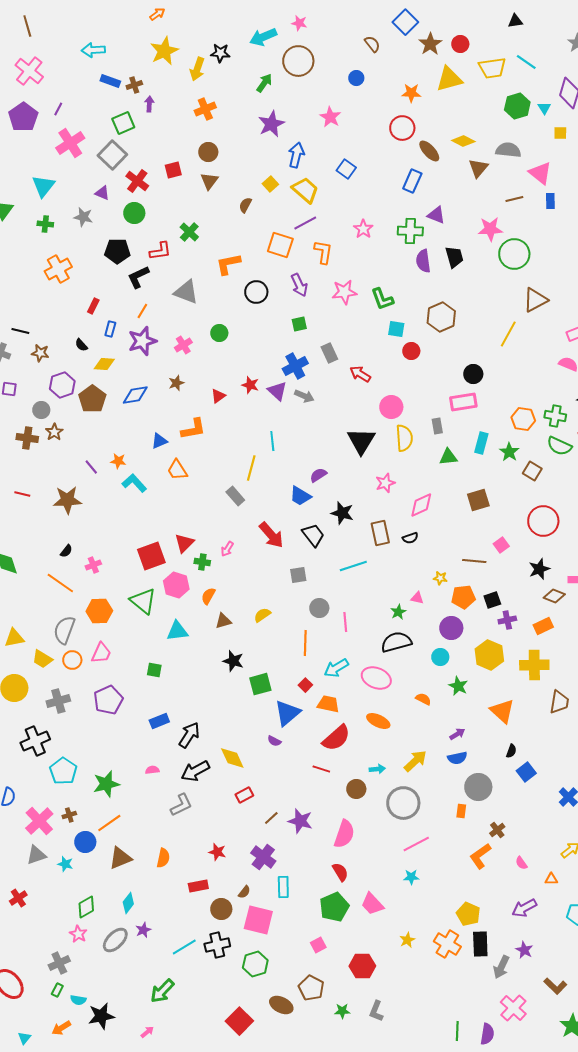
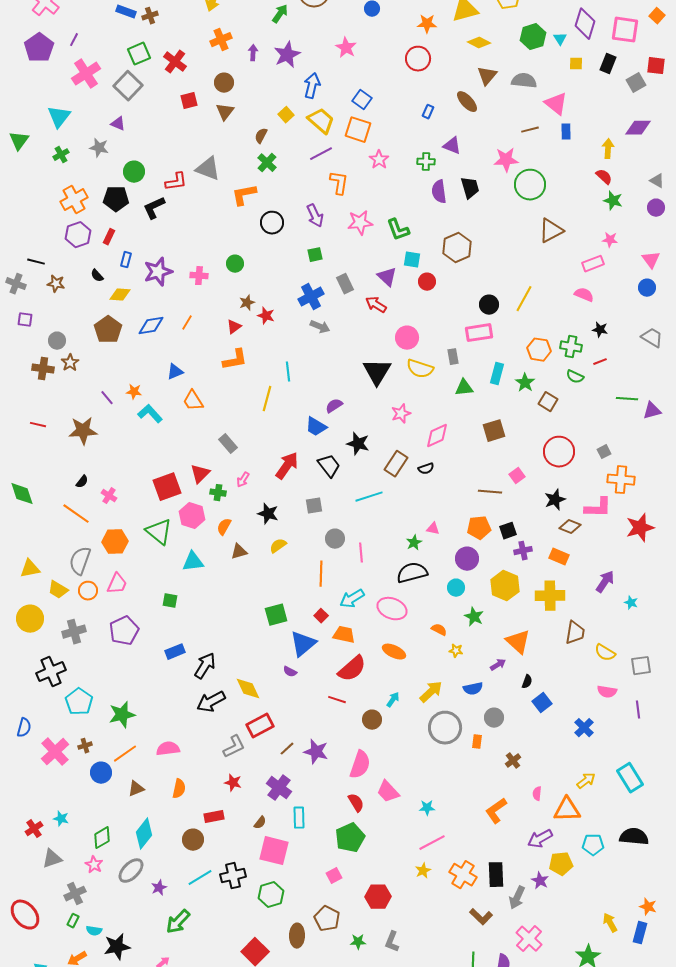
purple arrow: (149, 104) -> (253, 53), moved
yellow diamond: (463, 141) -> (479, 43), moved
brown ellipse: (429, 151) -> (467, 102), moved
brown triangle: (478, 168) -> (487, 76), moved
red cross: (137, 181) -> (175, 62), moved
blue rectangle: (412, 181) -> (428, 112), size x0.6
green circle: (134, 213) -> (134, 172), moved
green cross: (45, 224) -> (61, 155), turned -35
green cross: (410, 231) -> (426, 162), size x0.7
green cross: (189, 232) -> (267, 163), moved
orange square: (280, 245) -> (358, 130), moved
black pentagon: (117, 251) -> (116, 199), moved
gray triangle: (186, 292) -> (208, 169), moved
orange line: (142, 311) -> (187, 323), moved
yellow line: (508, 334) -> (524, 299), moved
pink cross: (183, 345) -> (199, 276), turned 36
brown star: (176, 383) -> (247, 303), moved
purple hexagon: (62, 385) -> (78, 235), moved
purple triangle: (277, 391) -> (387, 277), moved
orange L-shape: (193, 429) -> (235, 360), moved
yellow semicircle: (404, 438) -> (420, 369), turned 112
green semicircle: (559, 446) -> (575, 377), size x0.7
gray rectangle: (235, 496) -> (228, 444), moved
brown rectangle: (380, 533) -> (396, 464), turned 45
red arrow: (271, 535) -> (287, 466), turned -104
pink cross: (93, 565) -> (109, 496), turned -35
yellow star: (440, 578) -> (456, 651), moved
orange rectangle: (543, 626) -> (559, 557), turned 48
black star: (233, 661) -> (268, 514), moved
purple arrow: (457, 734) -> (498, 665), moved
cyan arrow: (377, 769) -> (393, 700), turned -49
pink semicircle: (152, 770) -> (168, 749), moved, size x1.6
gray circle: (478, 787) -> (494, 718), size x0.7
red rectangle: (244, 795) -> (260, 726), size x1.5
gray circle: (403, 803) -> (445, 728), moved
gray L-shape: (181, 805) -> (234, 747), moved
pink line: (416, 844) -> (432, 843), moved
gray triangle: (36, 855) -> (52, 859), moved
orange L-shape: (480, 856) -> (496, 811), moved
brown triangle: (120, 858) -> (136, 789), size x0.7
pink semicircle: (521, 863) -> (537, 794), turned 40
cyan star: (65, 864) -> (61, 819), moved
orange triangle: (551, 879) -> (567, 810), size x2.0
cyan diamond: (128, 903) -> (144, 834), size x1.4
pink trapezoid: (372, 904) -> (388, 792), moved
brown circle: (221, 909) -> (193, 840), moved
yellow pentagon: (468, 914) -> (561, 864), moved, turned -30
purple star: (143, 930) -> (159, 888), moved
brown L-shape: (555, 986) -> (481, 917), moved
brown ellipse: (281, 1005) -> (297, 936), turned 65

